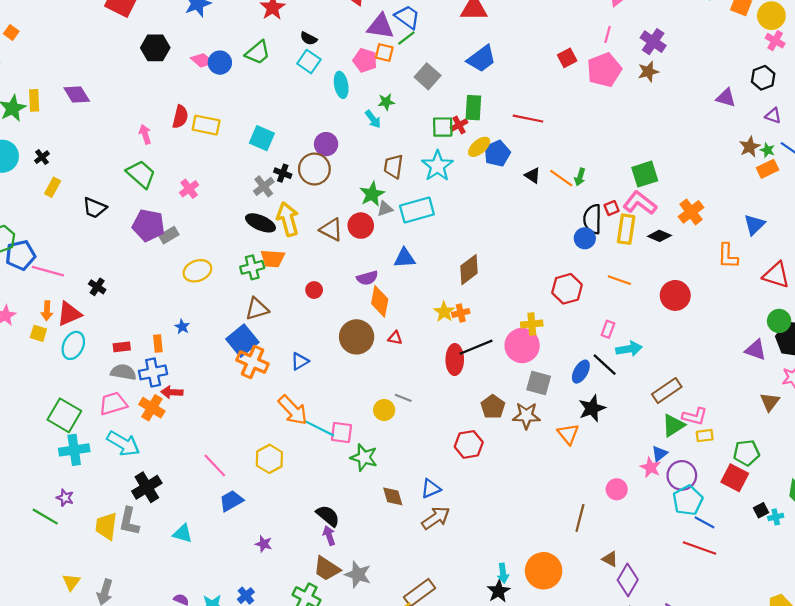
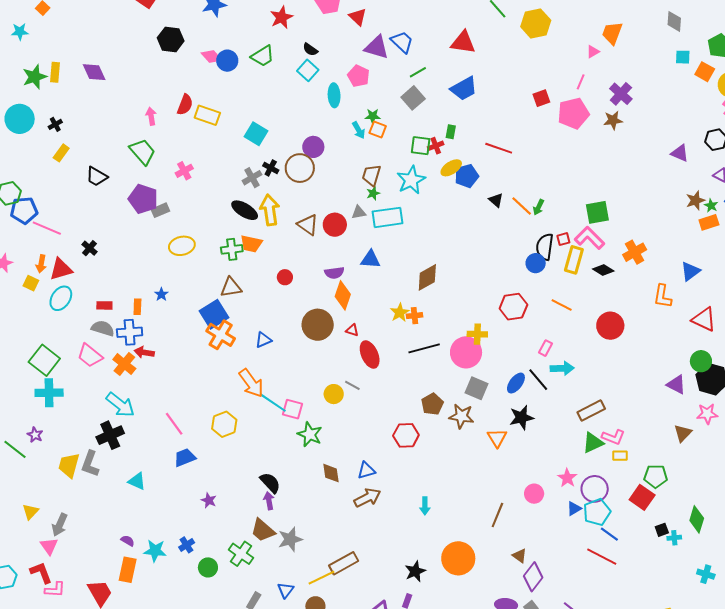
green line: (406, 38) -> (418, 72), moved
orange square: (384, 53) -> (378, 129), moved
green rectangle: (473, 108) -> (451, 132), size x0.6
green star: (372, 194) -> (373, 193), moved, size x0.6
red ellipse: (455, 360) -> (370, 354), moved, turned -32
pink trapezoid: (113, 404) -> (90, 355), turned -132
cyan arrow: (123, 444) -> (120, 405), moved
blue triangle: (660, 454) -> (574, 509), moved
cyan arrow: (503, 573) -> (425, 506), moved
gray star: (358, 574) -> (290, 539), turned 30

